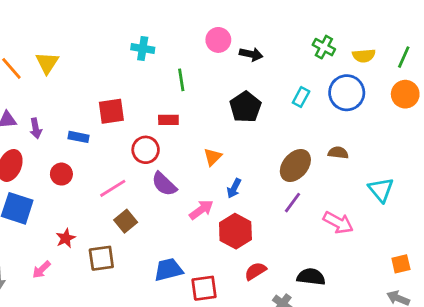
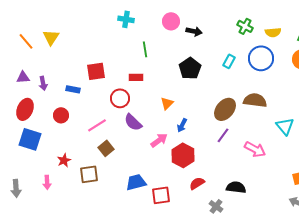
cyan cross: (143, 49) -> (126, 19), moved
brown semicircle: (338, 153) -> (255, 100), size x1.6
pink arrow: (41, 270) -> (47, 182), turned -48

